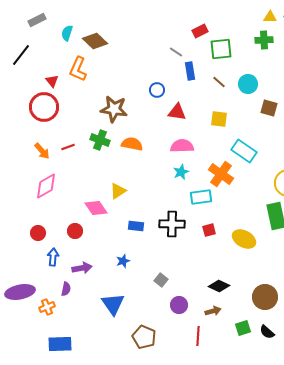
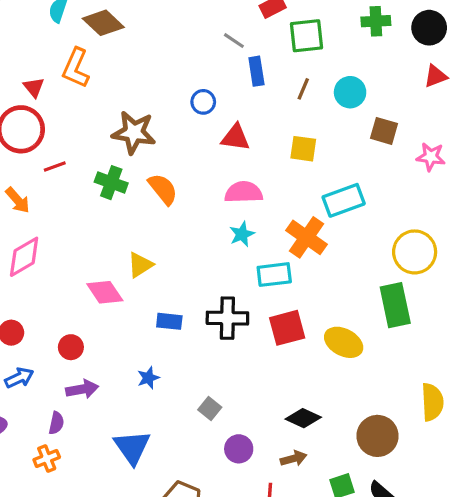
brown line: (219, 82) -> (303, 89), turned 72
orange semicircle: (132, 144) -> (163, 189), turned 40
red line: (68, 147) -> (55, 166), moved
cyan rectangle: (244, 151) -> (344, 200), turned -55
red square: (209, 230) -> (287, 328), size x1.6
red circle: (75, 231) -> (71, 347), moved
blue arrow: (53, 257) -> (19, 378), moved, turned 60
orange cross: (47, 307) -> (47, 459), moved

